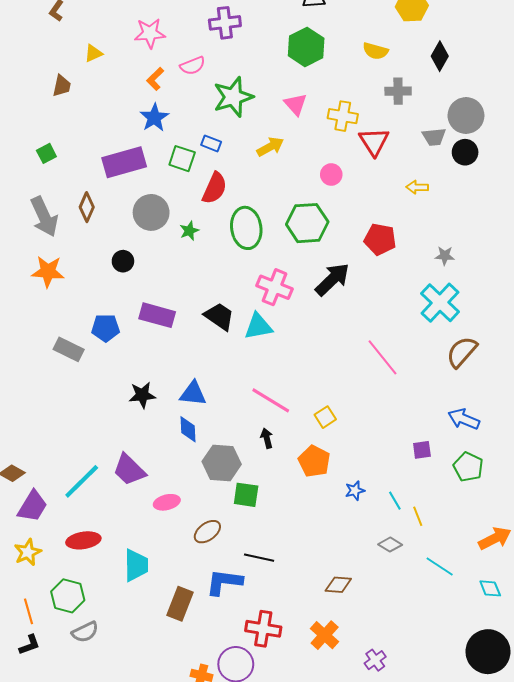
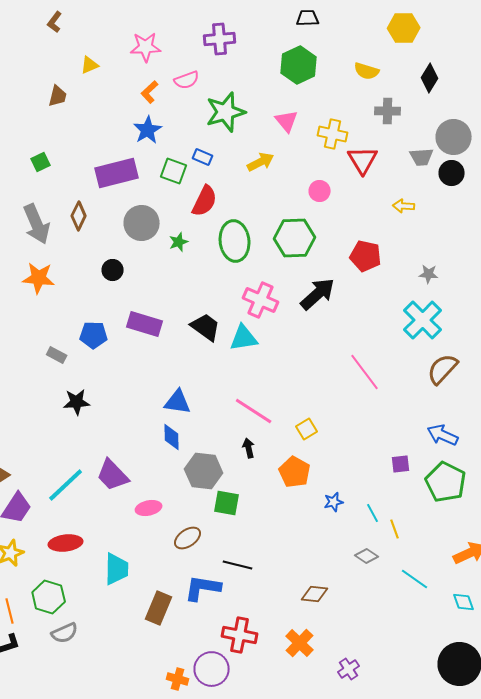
gray rectangle: (69, 349) -> (57, 355), size x0.7
black star: (142, 395) -> (77, 402), moved
green pentagon: (468, 467) -> (446, 482), size x1.4

